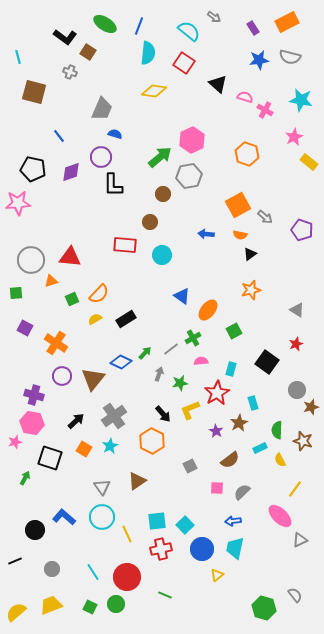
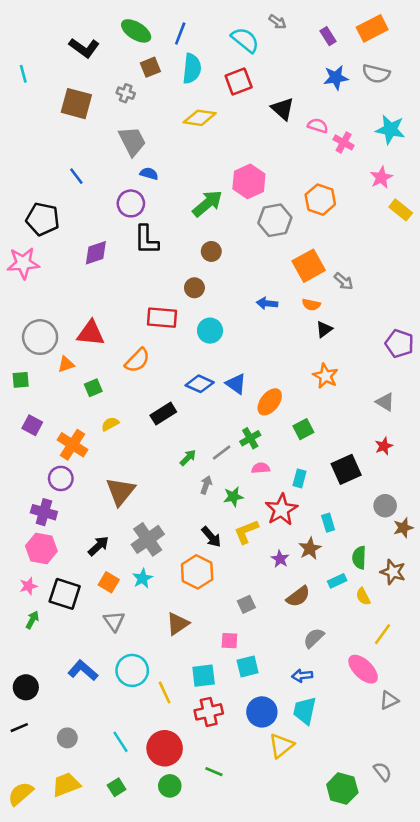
brown square: (88, 52) -> (150, 67), moved, turned 35
red square: (184, 63) -> (239, 82), turned 35
gray cross: (70, 72) -> (126, 93), moved
brown square: (34, 92) -> (76, 104), moved
gray trapezoid: (102, 109) -> (132, 141), turned -50
purple diamond: (71, 172) -> (96, 253), moved
gray hexagon: (189, 176) -> (275, 220), moved
purple pentagon: (302, 230) -> (399, 344), moved
orange star: (251, 290) -> (325, 376), turned -30
orange semicircle: (99, 294) -> (137, 360), moved
yellow semicircle: (95, 319) -> (110, 424), moved
blue diamond: (121, 362) -> (200, 384), moved
black square: (267, 362) -> (346, 469), turned 30
purple circle: (62, 376) -> (61, 478), moved
pink star: (15, 442) -> (28, 586), moved
gray triangle: (102, 487) -> (114, 621), moved
pink square: (217, 488) -> (229, 641), moved
cyan square: (185, 525) -> (248, 667), moved, turned 30
black circle: (35, 530) -> (26, 687), moved
yellow triangle: (217, 575) -> (281, 746), size x1.5
green circle: (116, 604) -> (170, 786), moved
green square: (90, 607) -> (117, 787), turned 32

